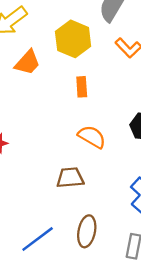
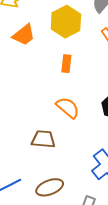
brown ellipse: (87, 231) -> (50, 187), turned 48

